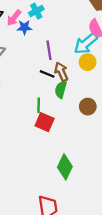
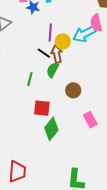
yellow circle: (88, 62) -> (63, 41), moved
red square: (45, 122) -> (42, 108), moved, turned -30
green diamond: (65, 167) -> (51, 129), moved

